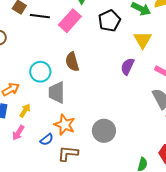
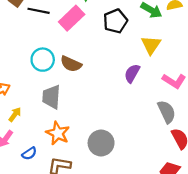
brown semicircle: (72, 62) -> (71, 64), turned -54
cyan circle: (40, 72) -> (43, 60), moved
blue semicircle: (47, 140) -> (29, 153), moved

